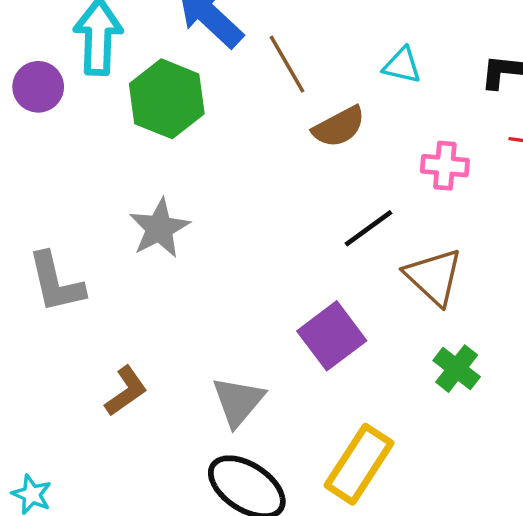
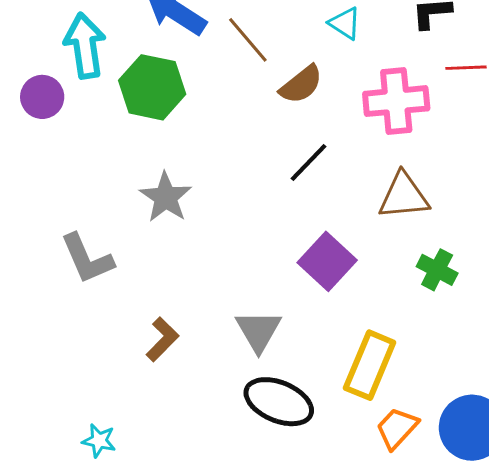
cyan triangle: (402, 65) -> (345, 23), turned 30
pink cross: (445, 166) -> (396, 101), size x1.6
black line: (369, 228) -> (309, 163), moved
brown triangle: (434, 277) -> (404, 196), turned -38

